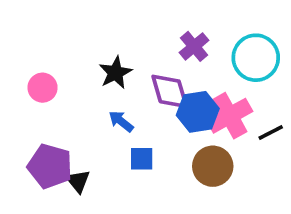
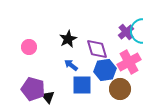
purple cross: (194, 46) -> (126, 32), moved
blue hexagon: (198, 112) -> (105, 70), moved
blue square: (142, 159) -> (82, 85), size x1.5

